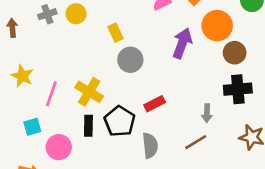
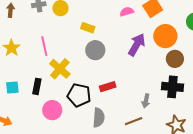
yellow rectangle: (115, 33) -> (88, 28), turned -56
pink line: (51, 94) -> (44, 46), moved, turned -42
black pentagon: (120, 121) -> (79, 95), turned -30
black rectangle: (88, 126) -> (37, 86), moved
pink circle: (59, 147) -> (52, 110), moved

